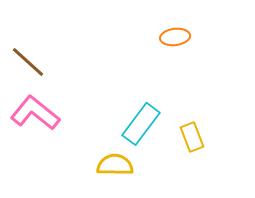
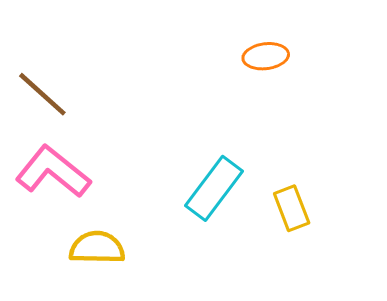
yellow semicircle: (115, 165) -> (97, 248), moved

